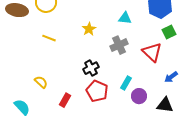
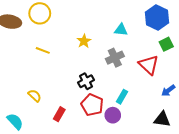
purple circle: (139, 96) -> (113, 115), moved

